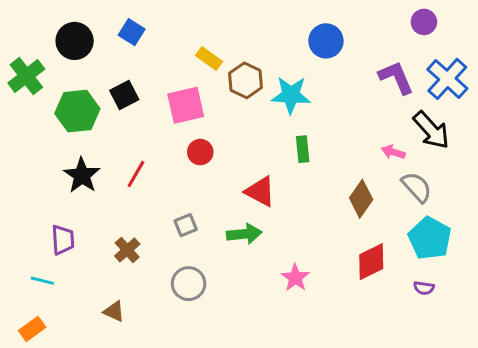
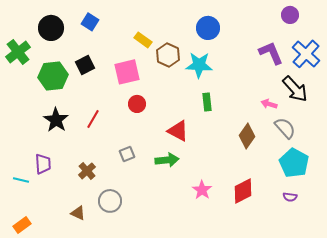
blue circle: (326, 41) -> (208, 28), moved
red diamond: (371, 262) -> (243, 191), moved
cyan line: (42, 281) -> (21, 180), moved
gray circle: (189, 284) -> (110, 201), moved

